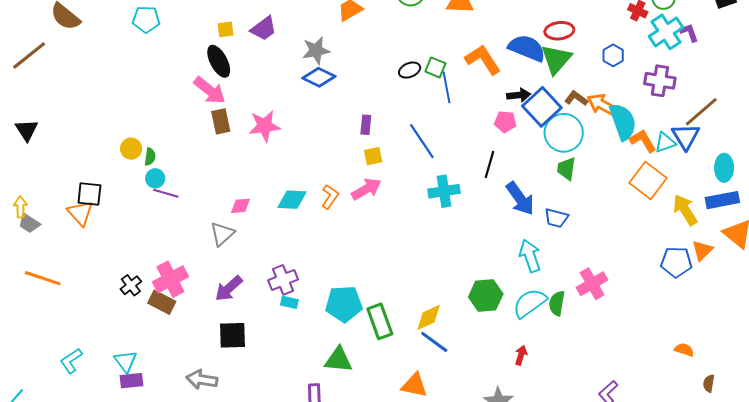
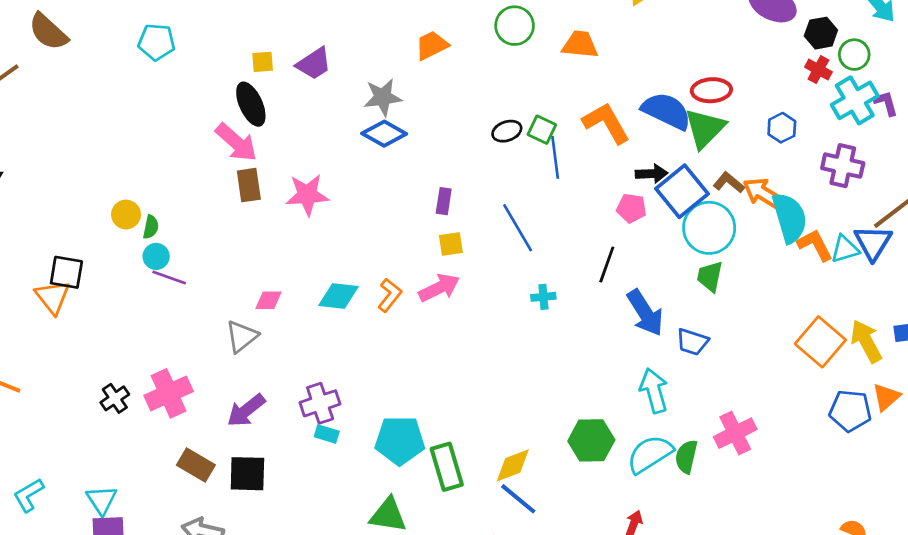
orange square: (648, 181) -> (820, 342), moved
cyan cross: (444, 191) -> (543, 297), size x0.6
brown rectangle: (162, 302) -> (196, 465), moved

